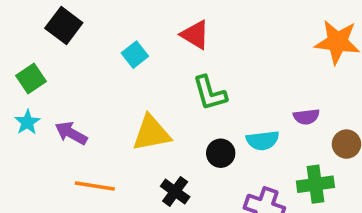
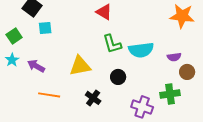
cyan square: (135, 55) -> (45, 28), moved, turned 32
purple semicircle: (306, 117) -> (174, 57), moved
cyan semicircle: (263, 140) -> (141, 50), moved, size x1.4

